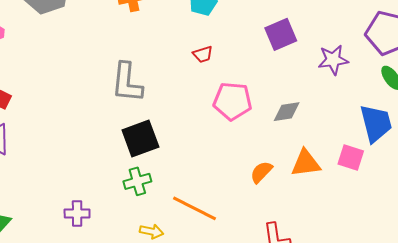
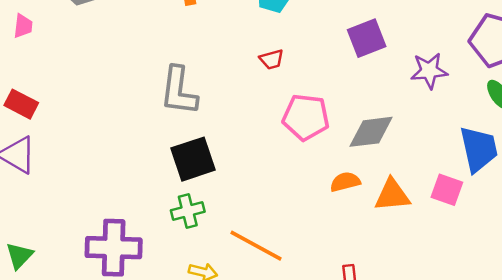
gray diamond: (287, 112) -> (371, 132), size x1.4
orange semicircle: (261, 172) -> (345, 182), moved, turned 30
purple cross: (77, 214) -> (114, 248), size x1.8

